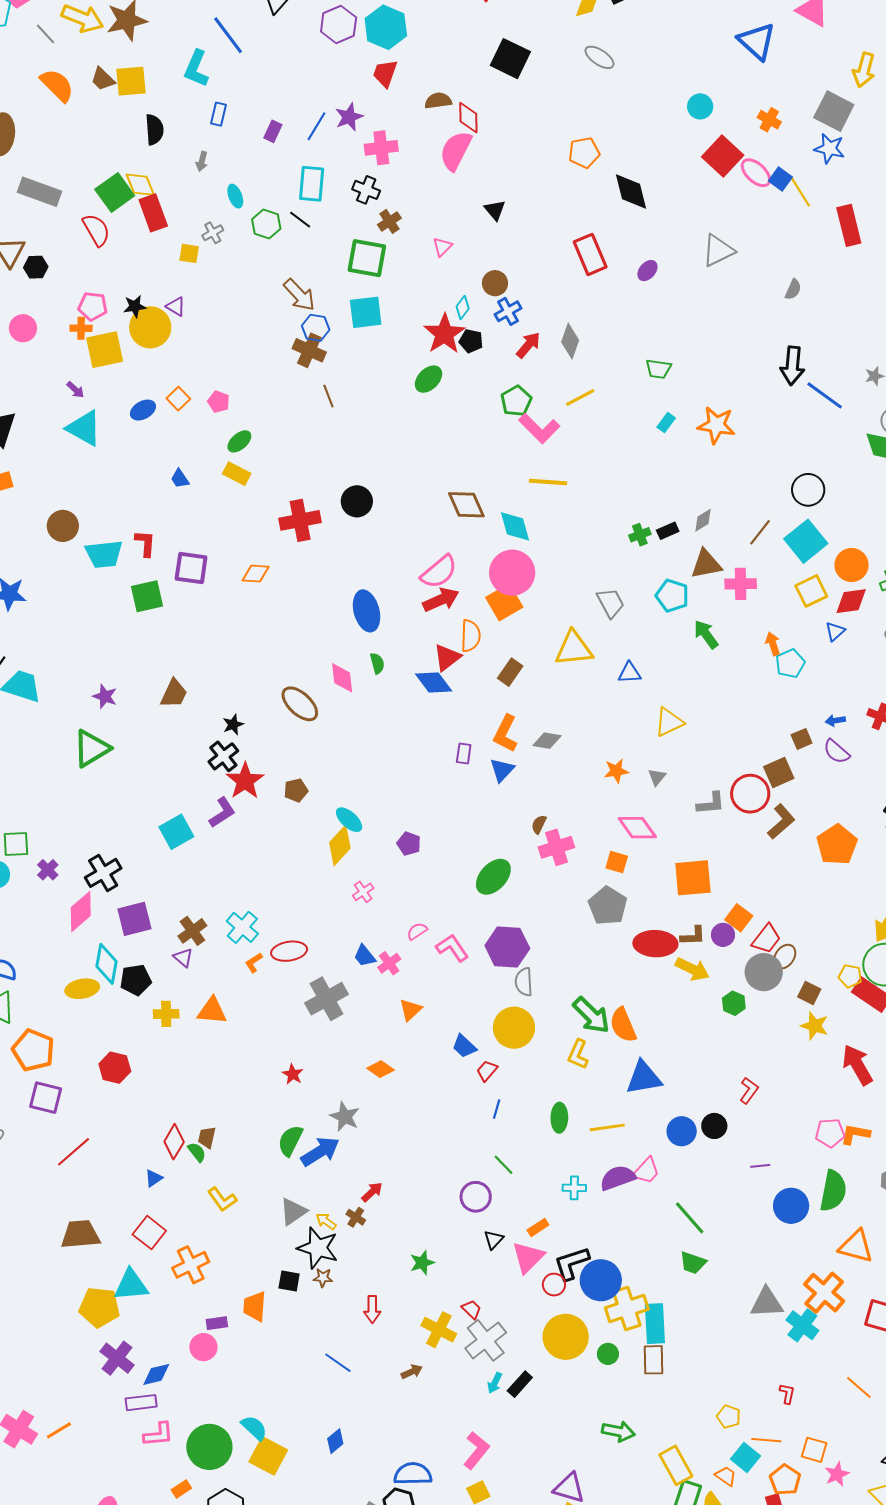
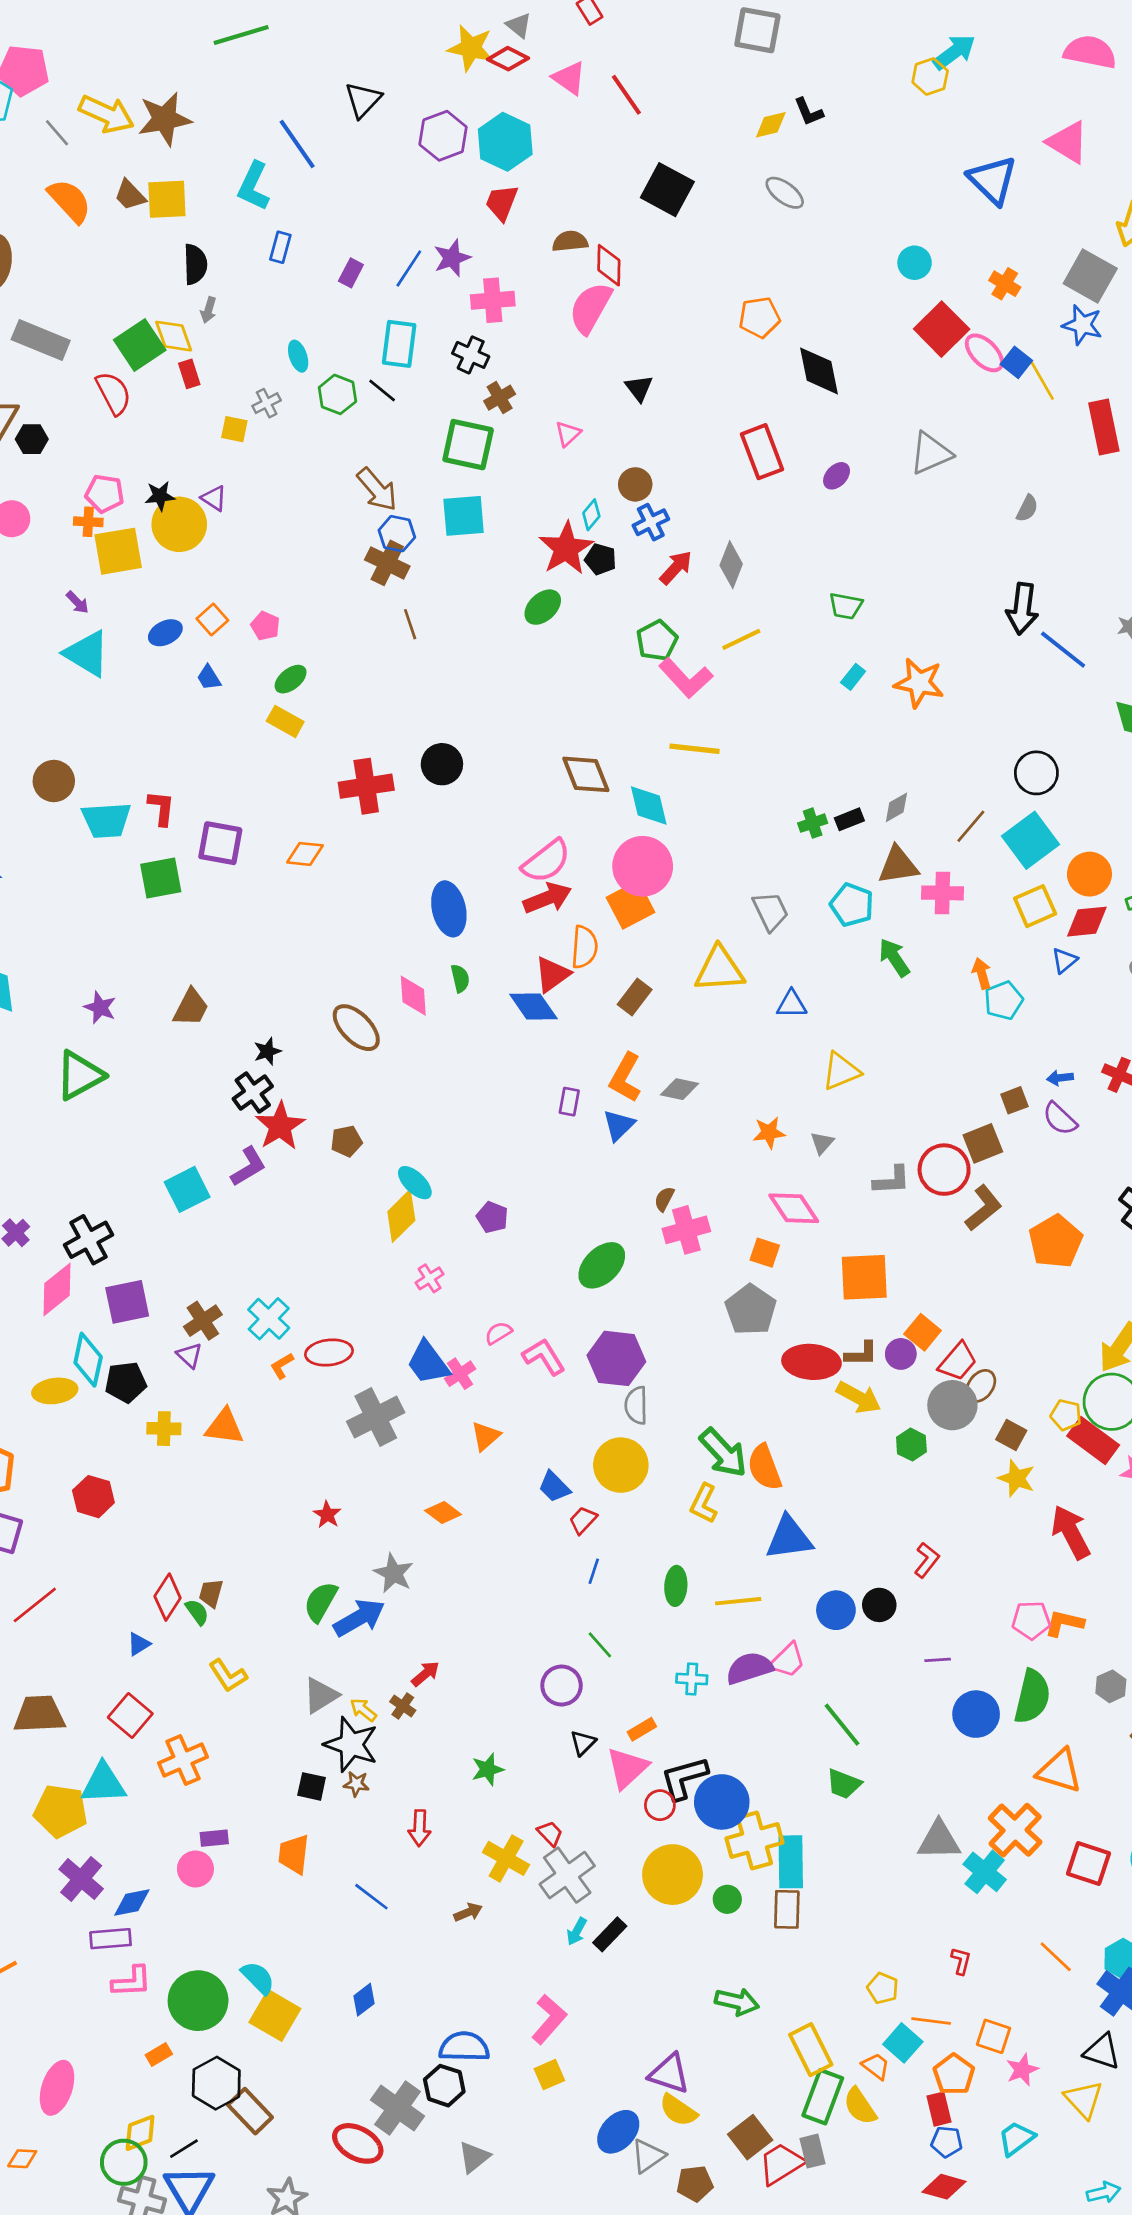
gray arrow: (202, 161) -> (208, 310), moved
red rectangle: (153, 213) -> (189, 374), size x0.6
blue trapezoid: (180, 479) -> (209, 678), moved
blue trapezoid: (365, 956) -> (428, 1363), size x1.5
orange trapezoid: (255, 1306) -> (294, 1854), moved

